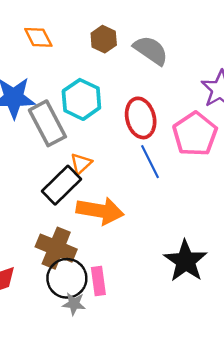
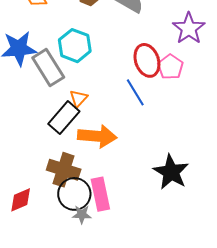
red ellipse: (141, 118) -> (147, 60), moved
pink pentagon: (195, 134) -> (170, 67), size x0.7
pink rectangle: (98, 281) -> (100, 194), size x1.4

